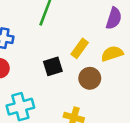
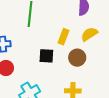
black square: (53, 66) -> (46, 56), turned 35

